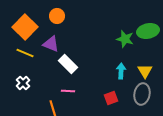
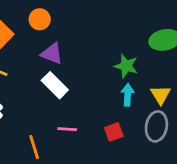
green star: (125, 39) -> (126, 66), moved
purple triangle: (51, 44) -> (52, 54), moved
pink line: (68, 91) -> (67, 129), moved

